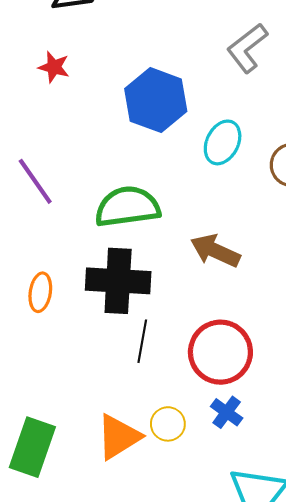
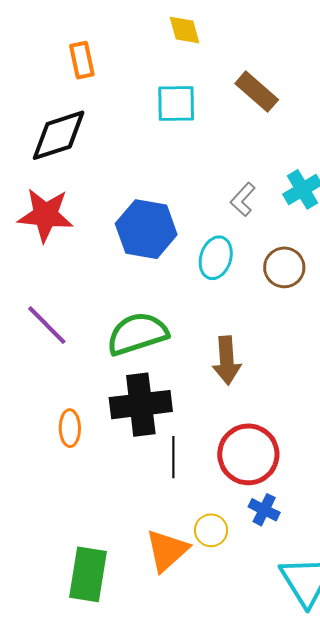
gray L-shape: (247, 48) -> (243, 199), moved, size x0.7
red star: (54, 67) -> (45, 215), size x1.8
brown arrow: (215, 251) -> (227, 360), turned -108

